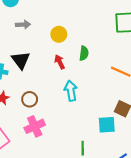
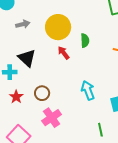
yellow circle: (59, 34) -> (58, 27), size x1.6
cyan arrow: (71, 91) -> (88, 90), moved

